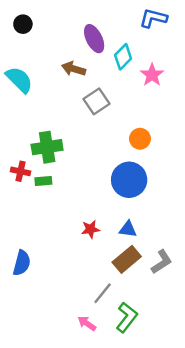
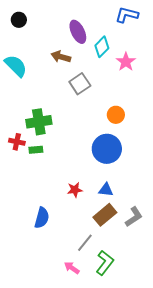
blue semicircle: (22, 263) -> (42, 218), moved

